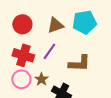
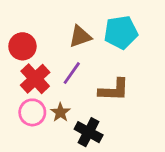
red circle: (22, 24) -> (22, 46), moved
red cross: (23, 55) -> (35, 79), turned 30

